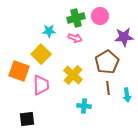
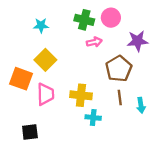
green cross: (76, 18) -> (84, 20), turned 30
cyan star: (49, 31) -> (41, 25), moved
pink arrow: (75, 38) -> (94, 42), moved, turned -32
yellow cross: (73, 75) -> (81, 95), moved, turned -36

